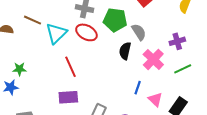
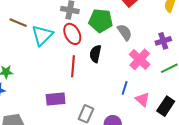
red ellipse: (86, 32) -> (72, 34), turned 35
black semicircle: (125, 51) -> (95, 54), moved
red line: (71, 67) -> (73, 66), moved, turned 30

